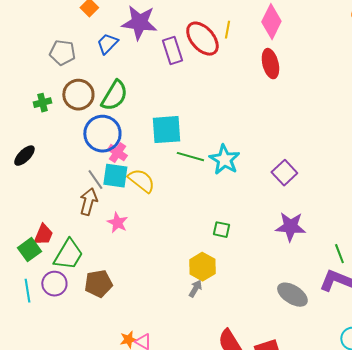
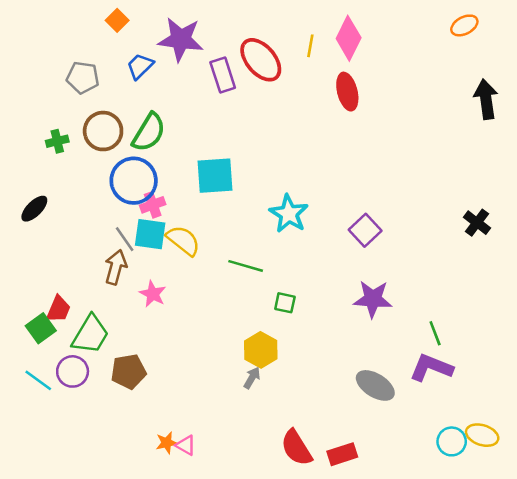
yellow line: (227, 30) -> (310, 46), moved
pink cross: (117, 153) -> (153, 205), turned 36
green line: (190, 157) -> (246, 266), moved
cyan line: (27, 291) -> (38, 380), turned -45

